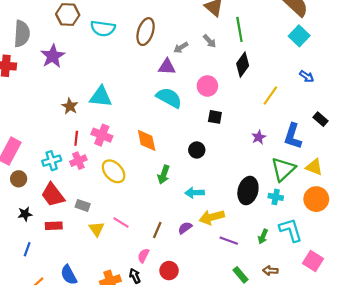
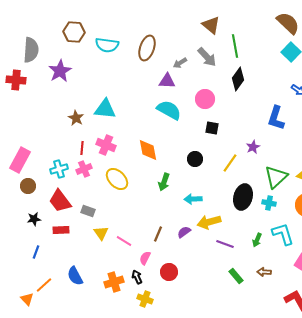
gray arrow: (210, 41) -> (207, 57), size x1.5
yellow line: (270, 96) -> (230, 163), moved
blue L-shape: (293, 136) -> (276, 118), moved
pink line: (121, 223) -> (124, 241), moved

